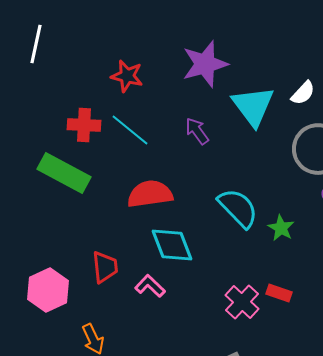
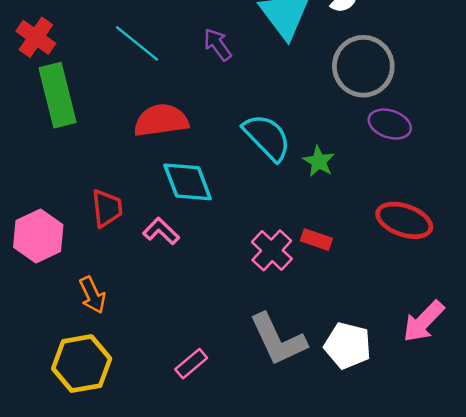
red cross: (84, 125) -> (36, 37), moved, turned 32
green rectangle: (64, 173) -> (58, 95), turned 48

